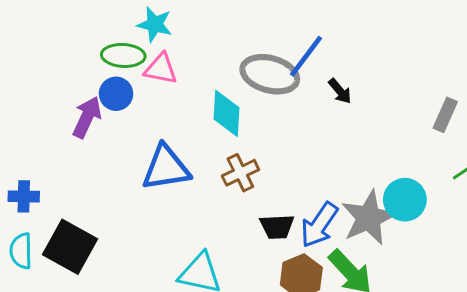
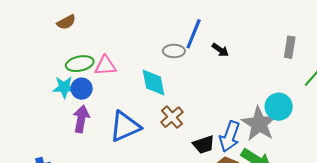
cyan star: (155, 24) -> (64, 87), moved
gray ellipse: (270, 74) -> (174, 51), size x0.6
purple arrow: (87, 117) -> (81, 119), moved

